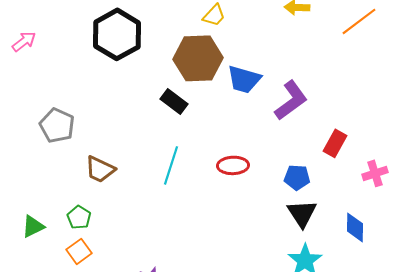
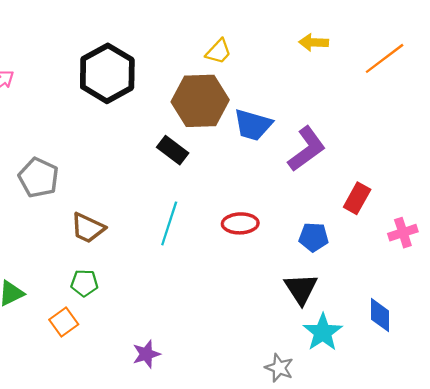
black triangle: (302, 213) -> (301, 289), moved
green pentagon: (79, 217) -> (84, 283), moved, turned -30
blue diamond: (355, 227) -> (380, 315), moved

